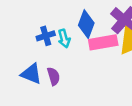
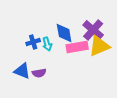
blue diamond: (86, 24) -> (64, 33), turned -30
purple semicircle: (54, 76) -> (39, 73), turned 96

